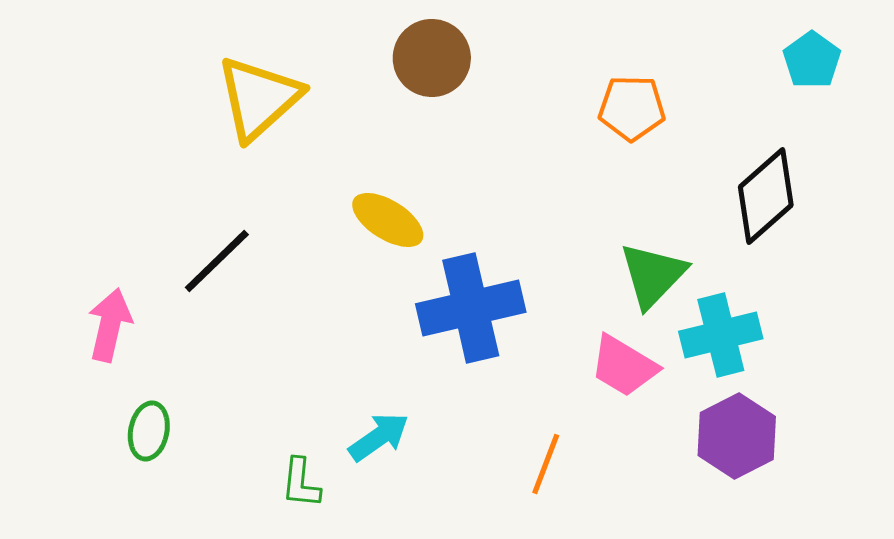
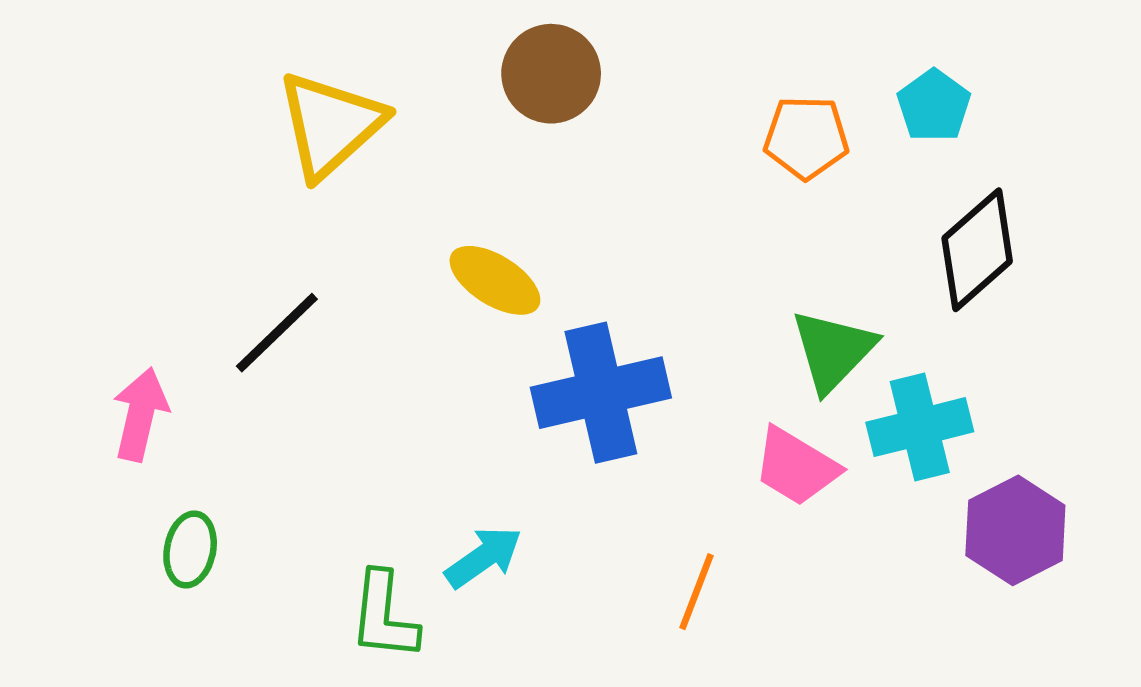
cyan pentagon: (812, 60) -> (934, 106), moved
purple hexagon: (737, 436) -> (1015, 530), moved
green L-shape: (301, 483) -> (384, 616), size x1.4

